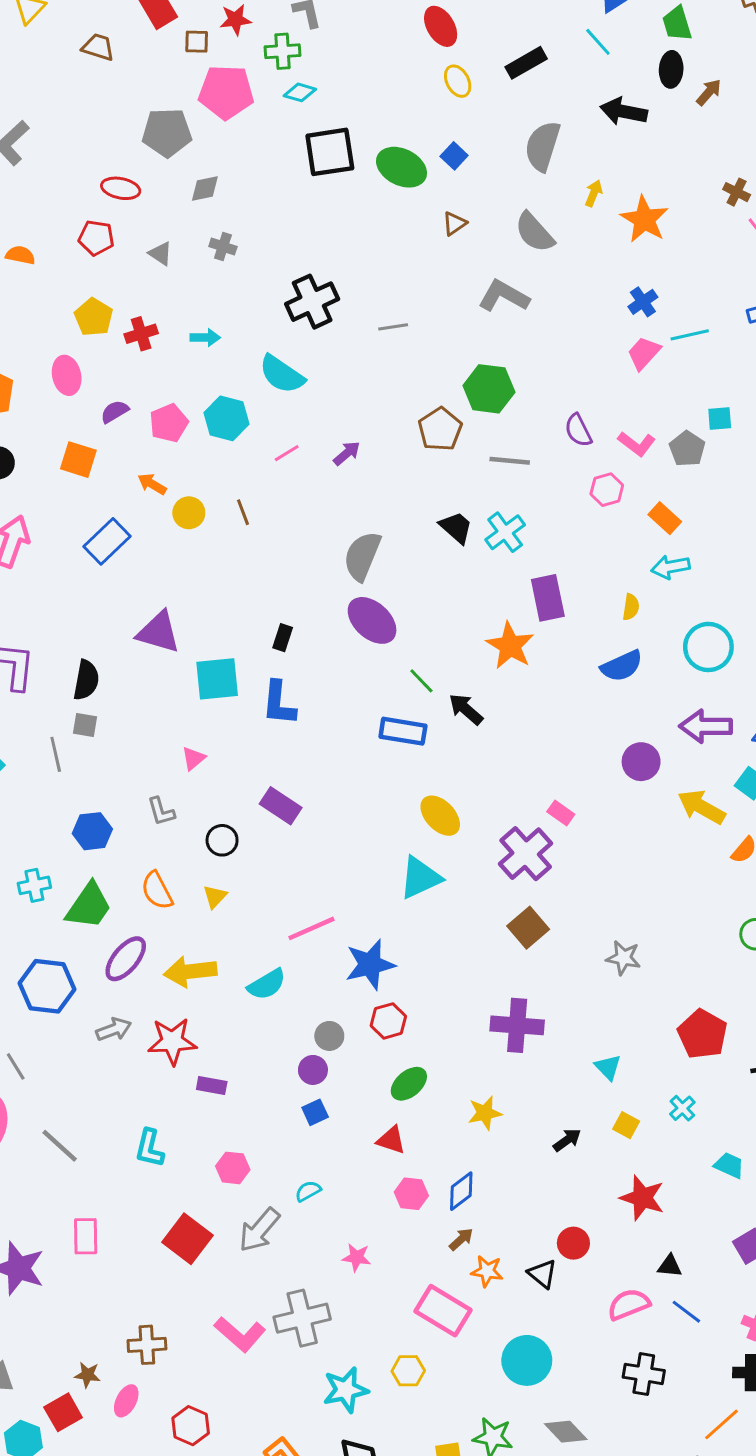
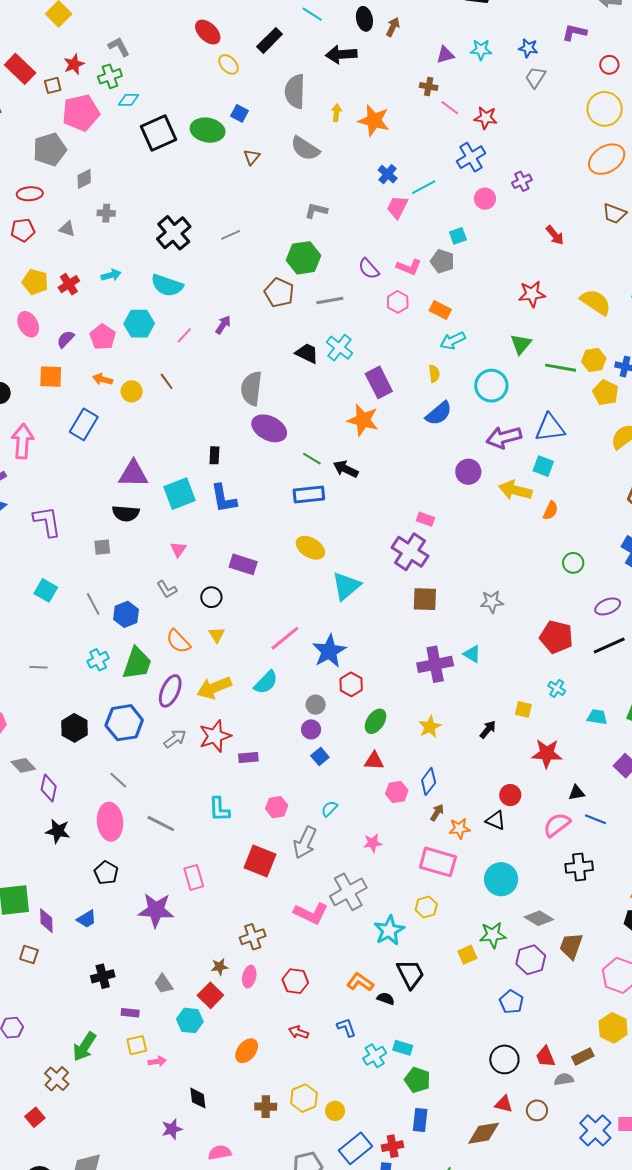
gray L-shape: (504, 296) -> (316, 211), moved, size x0.7
black semicircle: (86, 680) -> (126, 513), moved, turned 100
gray line: (56, 754) -> (93, 604), moved
yellow ellipse: (440, 816) -> (310, 548), moved
brown square: (528, 928) -> (425, 599), turned -32
cyan triangle: (608, 1067) -> (472, 654), moved

